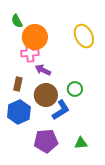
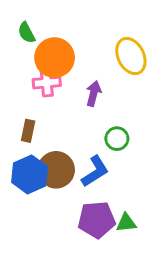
purple arrow: (43, 70) -> (94, 93), moved, turned 77
brown circle: (46, 95) -> (56, 170), moved
purple pentagon: (46, 141) -> (97, 220), moved

